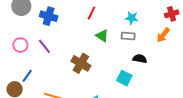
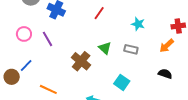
green triangle: (102, 36) -> (105, 48), moved
gray rectangle: (128, 36) -> (131, 49), moved
black semicircle: (140, 59) -> (165, 74), moved

